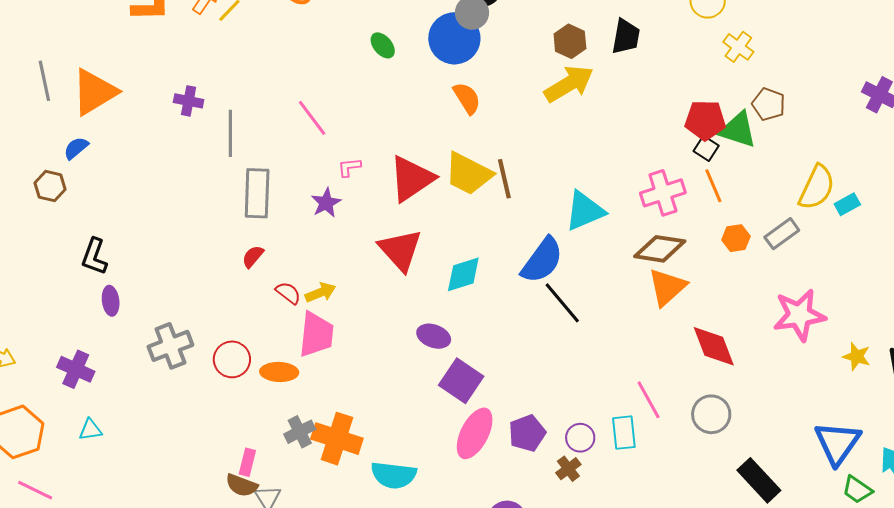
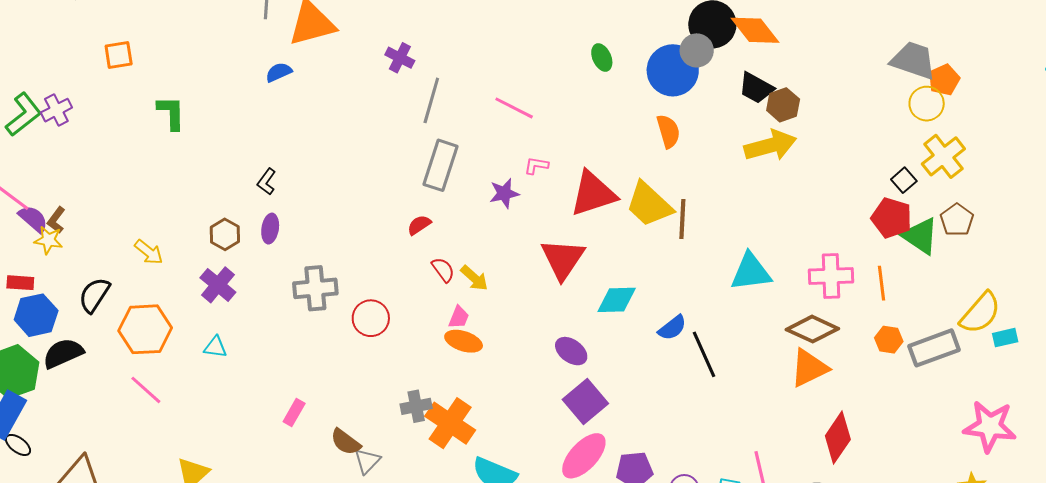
black trapezoid: (626, 36) -> (756, 88), moved, turned 93
yellow cross: (738, 47) -> (943, 156), size x1.4
pink line: (312, 118) -> (514, 108), turned -42
black square: (706, 148) -> (904, 180), moved
brown hexagon: (50, 186) -> (225, 234), moved
gray rectangle: (782, 234) -> (934, 348), size x1.4
black L-shape: (94, 257) -> (267, 182), size x0.7
blue semicircle: (542, 260) -> (672, 328), moved, size x0.6
yellow arrow: (320, 292) -> (474, 278), turned 48
pink star: (799, 315) -> (990, 426), moved
pink trapezoid: (316, 334) -> (459, 317), size x0.5
red diamond: (714, 346) -> (838, 438), turned 39
orange ellipse: (279, 372) -> (464, 341), moved
pink rectangle: (247, 462) -> (294, 413), moved

